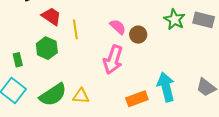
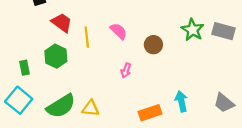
pink semicircle: (118, 27) -> (119, 31), moved
pink arrow: (113, 60) -> (126, 70), size x0.5
cyan arrow: (166, 87) -> (181, 101), size x0.7

